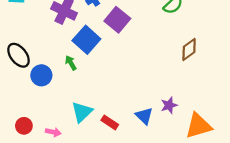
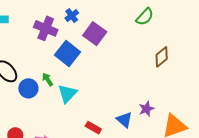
green arrow: (71, 63) -> (47, 79), moved
cyan triangle: (82, 112) -> (67, 94), moved

